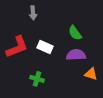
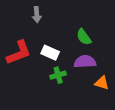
green cross: (37, 79) -> (58, 75), moved, turned -32

